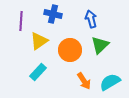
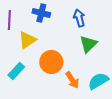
orange circle: (70, 50) -> (51, 62), moved
cyan rectangle: (38, 72) -> (16, 71), moved

